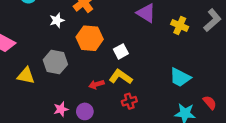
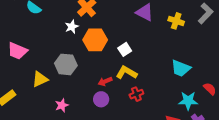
white star: (57, 20) -> (72, 27), moved
yellow triangle: (26, 76) -> (40, 79), turned -30
pink star: (61, 109) -> (62, 105), moved
purple circle: (85, 111) -> (101, 99), moved

